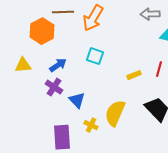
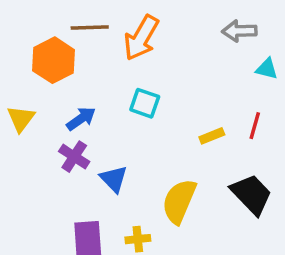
yellow triangle: (23, 65) -> (21, 119), turned -48
yellow cross: (91, 125) -> (138, 239), moved, turned -32

